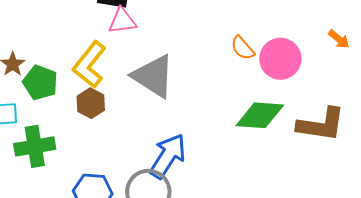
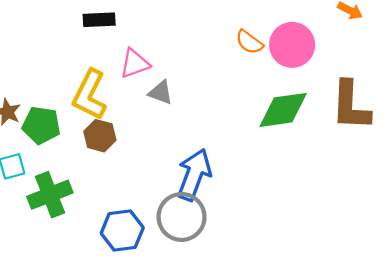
pink triangle: (122, 21) -> (135, 64), moved
gray triangle: (153, 76) -> (161, 92), size x0.5
brown L-shape: (321, 124) -> (351, 106), turned 96

